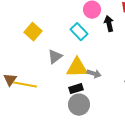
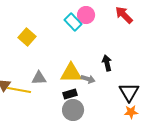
black arrow: (109, 24) -> (107, 63), moved
cyan rectangle: (79, 32) -> (73, 22), moved
gray triangle: (55, 57) -> (39, 78), moved, turned 35

